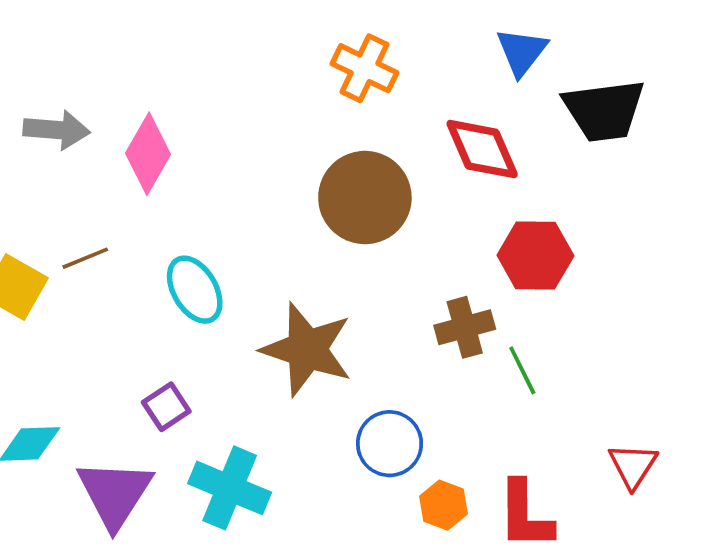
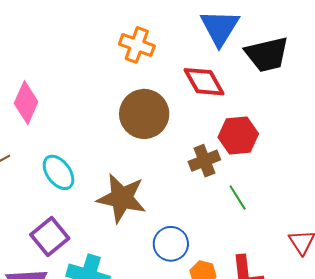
blue triangle: (522, 52) -> (220, 28), size x1.4
brown cross: (465, 327) -> (204, 161), moved
purple square: (166, 407) -> (50, 236), size x1.5

